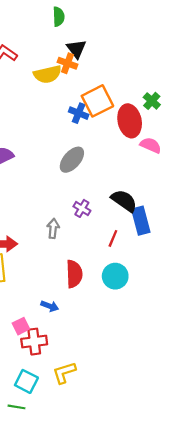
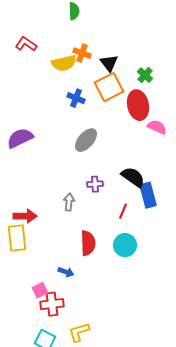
black triangle: (76, 49) -> (109, 63), moved
green cross: (152, 101) -> (145, 75), moved
blue cross: (79, 113) -> (76, 98), moved
purple cross: (82, 208) -> (95, 184), turned -35

